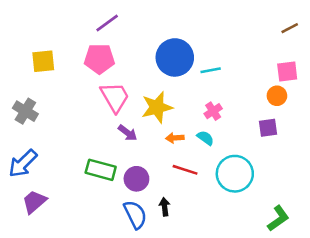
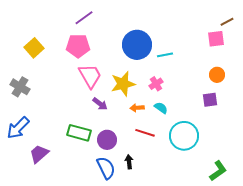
yellow square: (43, 61) -> (34, 48), turned -36
pink square: (287, 72) -> (216, 39), moved
pink cross: (213, 111) -> (156, 84), moved
purple trapezoid: (34, 202) -> (39, 154), moved

